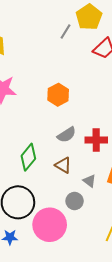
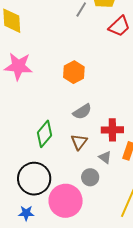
red cross: (96, 140) -> (112, 130), moved
brown triangle: (63, 165) -> (79, 142), turned 36

